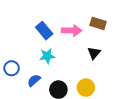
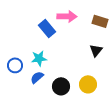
pink arrow: (72, 31) -> (67, 16), moved
cyan star: (47, 56) -> (39, 58), moved

